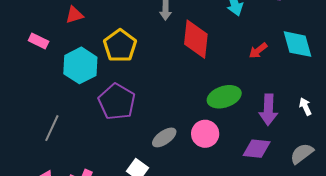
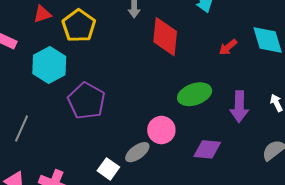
yellow pentagon: (120, 46) -> (79, 26), moved
pink circle: (205, 134) -> (161, 130), moved
gray ellipse: (164, 137) -> (137, 152), moved
purple diamond: (257, 149) -> (207, 149), moved

